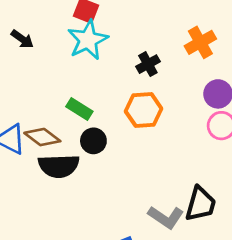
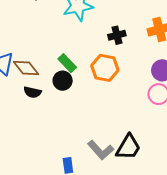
green rectangle: (79, 109) -> (67, 63), moved
black semicircle: (59, 166) -> (32, 92), size x0.6

